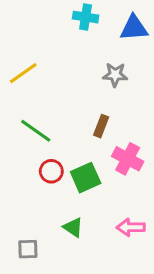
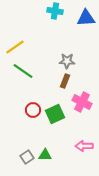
gray star: (115, 75) -> (67, 61), moved
green line: (36, 131) -> (23, 71), moved
green triangle: (73, 227) -> (45, 155), moved, turned -32
gray square: (28, 249) -> (27, 157), moved, turned -32

